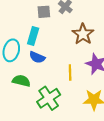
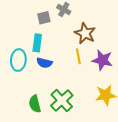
yellow line: (70, 72) -> (78, 56), moved
green semicircle: (21, 81) -> (35, 104), moved, turned -108

